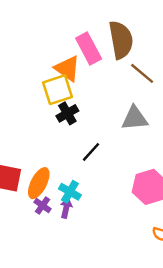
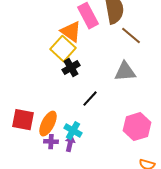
yellow square: (57, 90) -> (63, 49), turned -30
purple cross: (42, 206) -> (51, 142), turned -32

